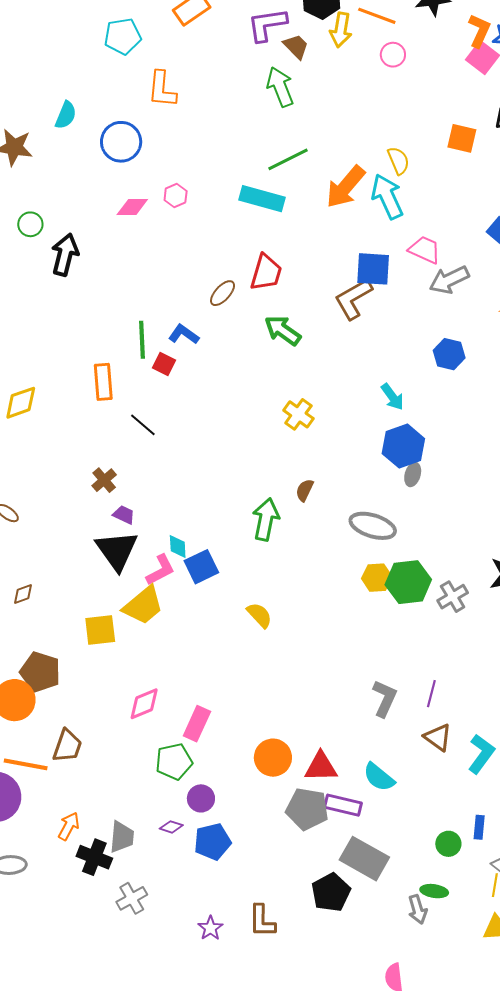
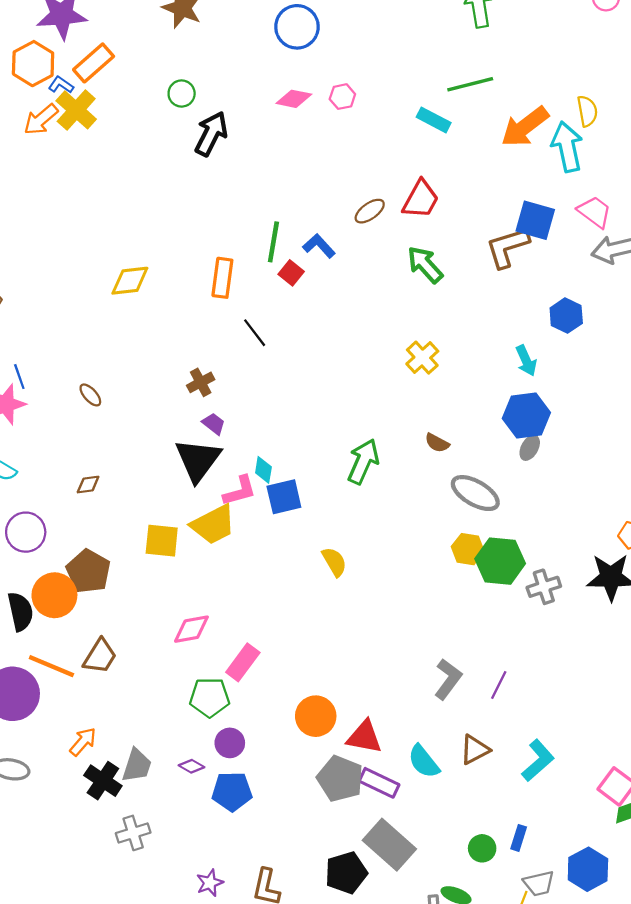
cyan rectangle: (262, 199) -> (434, 120), size x0.7
blue hexagon: (449, 354) -> (566, 316), moved
brown semicircle: (305, 490) -> (437, 443), moved, turned -100
brown triangle: (438, 737) -> (475, 750), moved, turned 44

